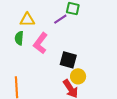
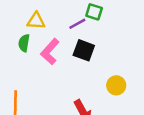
black square: (68, 60) -> (84, 50), moved
yellow circle: (78, 76) -> (116, 85), moved

